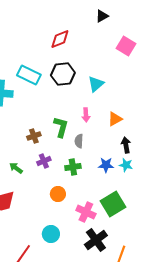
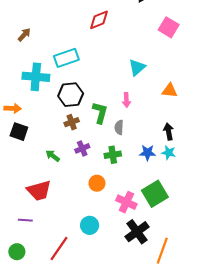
black hexagon: (63, 74) -> (71, 95), moved
cyan rectangle: (29, 75) -> (66, 58), turned -45
orange triangle: (115, 119) -> (170, 90), moved, turned 35

